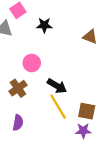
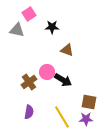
brown triangle: (90, 37) -> (67, 50), moved
pink circle: (32, 63) -> (47, 72), moved
yellow line: (58, 107) -> (62, 117), moved

